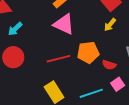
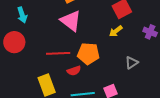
cyan arrow: (15, 29) -> (22, 15), turned -77
red semicircle: (109, 65) -> (74, 71), moved, turned -48

